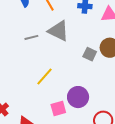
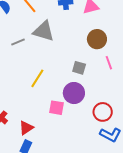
gray square: (90, 54) -> (79, 68), moved
pink square: (58, 109) -> (56, 108), turned 35

